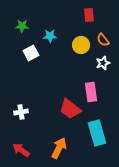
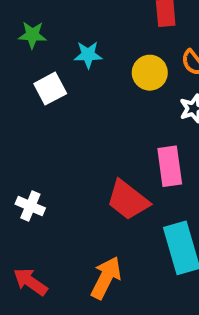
white cross: (21, 112) -> (30, 206), turned 32

